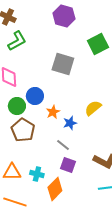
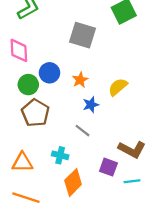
orange star: (53, 112) -> (80, 80), moved
purple square: (68, 165) -> (108, 167), moved
cyan cross: (37, 174) -> (60, 155), moved

